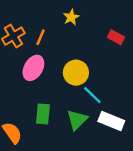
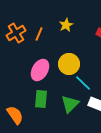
yellow star: (71, 17) -> (66, 25), moved
pink ellipse: (33, 68) -> (40, 70), moved

